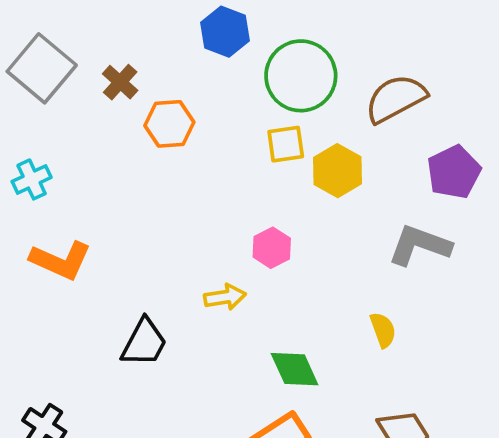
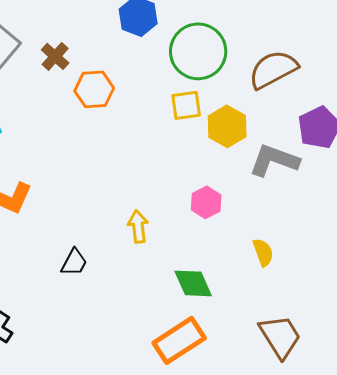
gray L-shape: (420, 245) -> (274, 160), moved
pink hexagon: (272, 248) -> (206, 202), moved
yellow arrow: (225, 297) -> (138, 226), turned -88
black trapezoid: (144, 343) -> (74, 262), size x0.7

